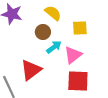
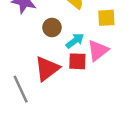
brown circle: (43, 32) -> (52, 27), moved
red square: (78, 81) -> (77, 61), moved, size x0.7

